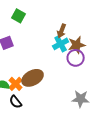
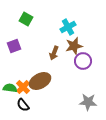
brown arrow: (62, 31) -> (54, 53), moved
cyan cross: (61, 44) -> (68, 27), moved
brown star: (77, 45) -> (74, 46), moved

